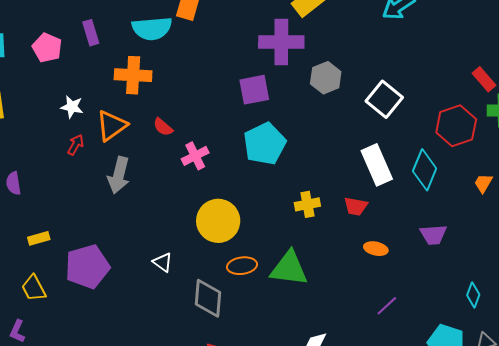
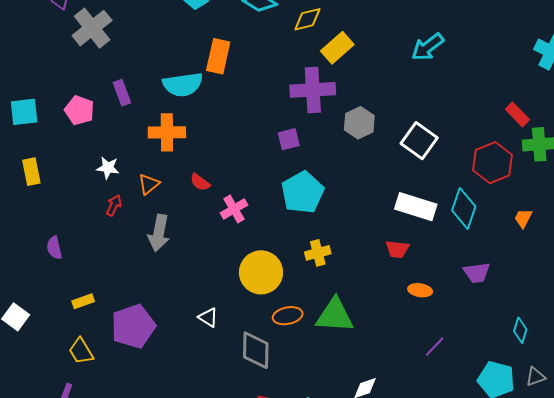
purple square: (254, 90) -> (289, 139), size x0.7
orange triangle: (112, 126) -> (149, 184), size x0.7
white rectangle: (377, 165) -> (416, 207), turned -45
yellow cross: (307, 204) -> (318, 253), moved

